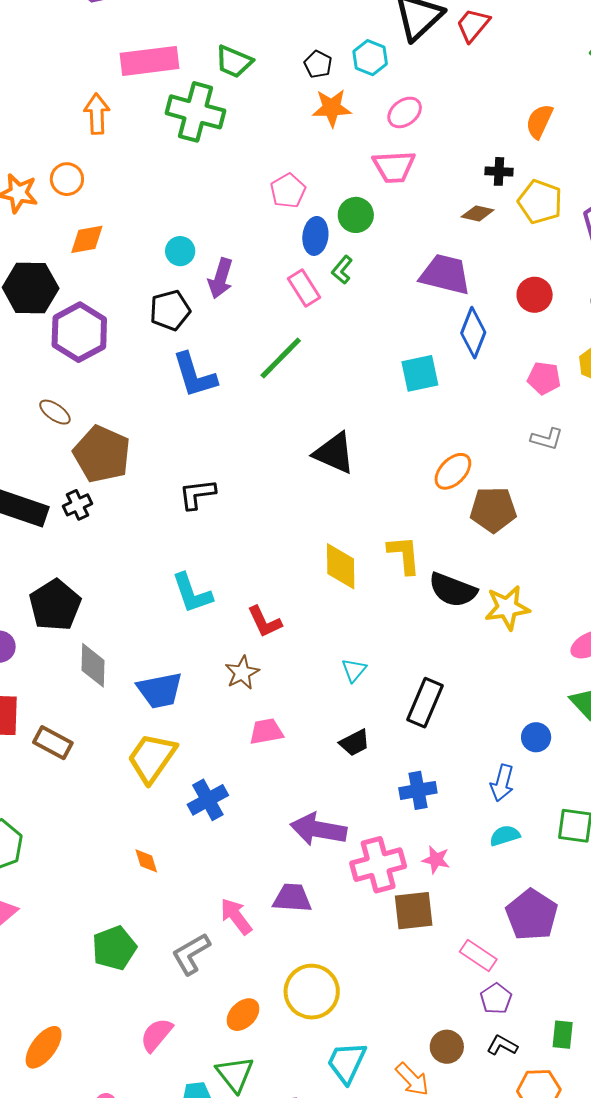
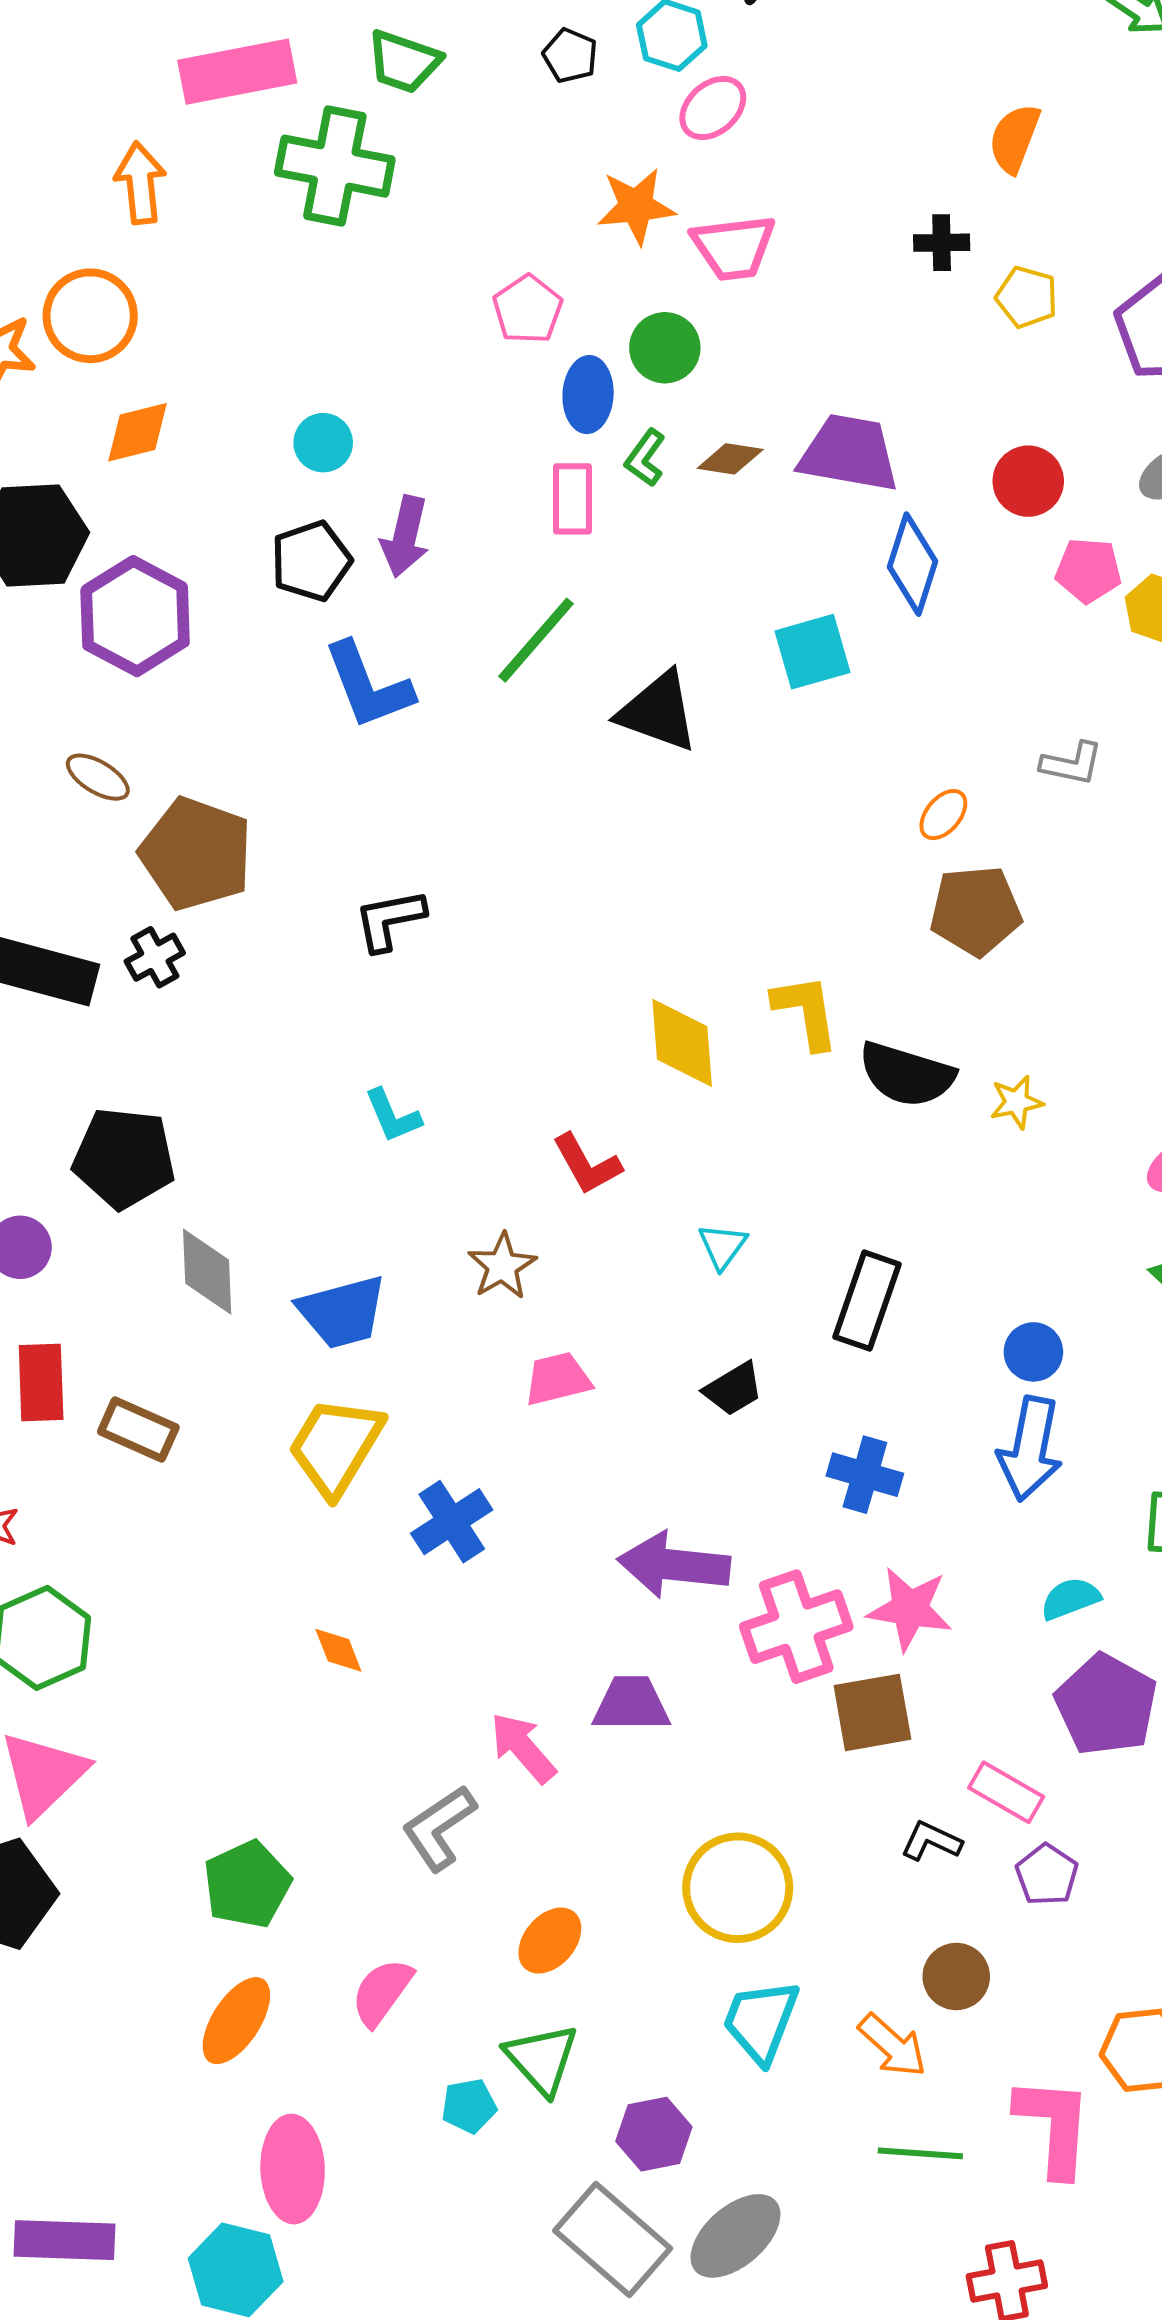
orange star: (332, 108) -> (636, 206), moved
pink ellipse: (405, 112) -> (713, 108), moved
orange circle: (67, 179) -> (90, 316), size x1.4
yellow pentagon: (540, 202) -> (1027, 297), size x0.7
brown diamond: (478, 213) -> (730, 459), moved
purple arrow: (221, 278) -> (405, 537), moved
pink rectangle: (304, 288) -> (573, 499), turned 36
pink pentagon: (544, 378) -> (1088, 570), moved
black triangle: (334, 453) -> (658, 712), moved
orange ellipse: (453, 471) -> (943, 815), moved, size x0.7
cyan L-shape: (192, 593) -> (393, 1116), size x0.7
black pentagon: (55, 605) -> (124, 1158), turned -30
yellow star: (507, 608) -> (1016, 1102), size x0.6
red L-shape: (264, 622) -> (587, 1164), moved
blue circle: (536, 737) -> (1033, 1352), moved
blue arrow: (502, 783) -> (1030, 1449), size x1.4
blue cross: (418, 790) -> (865, 1475), turned 30
cyan semicircle: (505, 836) -> (1070, 1599), moved
pink star: (436, 860) -> (910, 1609), size x1.5
green pentagon: (114, 948) -> (247, 1884), moved
yellow circle: (312, 992) -> (738, 1888), moved
black L-shape: (502, 1045) -> (931, 1841), moved
orange ellipse: (44, 1047) -> (236, 2021), moved

